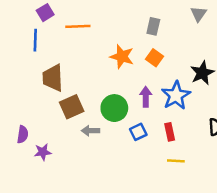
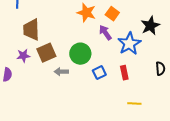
purple arrow: (146, 97) -> (105, 33), moved, turned -35
purple star: (43, 152) -> (23, 56), moved
yellow line: (176, 161) -> (134, 104), moved

